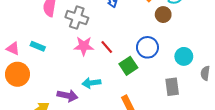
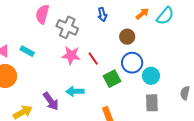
brown circle: (163, 15) -> (127, 37), moved
cyan circle: (184, 56) -> (151, 76), moved
purple arrow: (68, 96) -> (51, 101), turned 36

